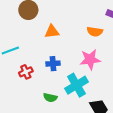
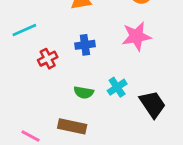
cyan cross: (76, 85) -> (117, 87), moved, size x0.6

